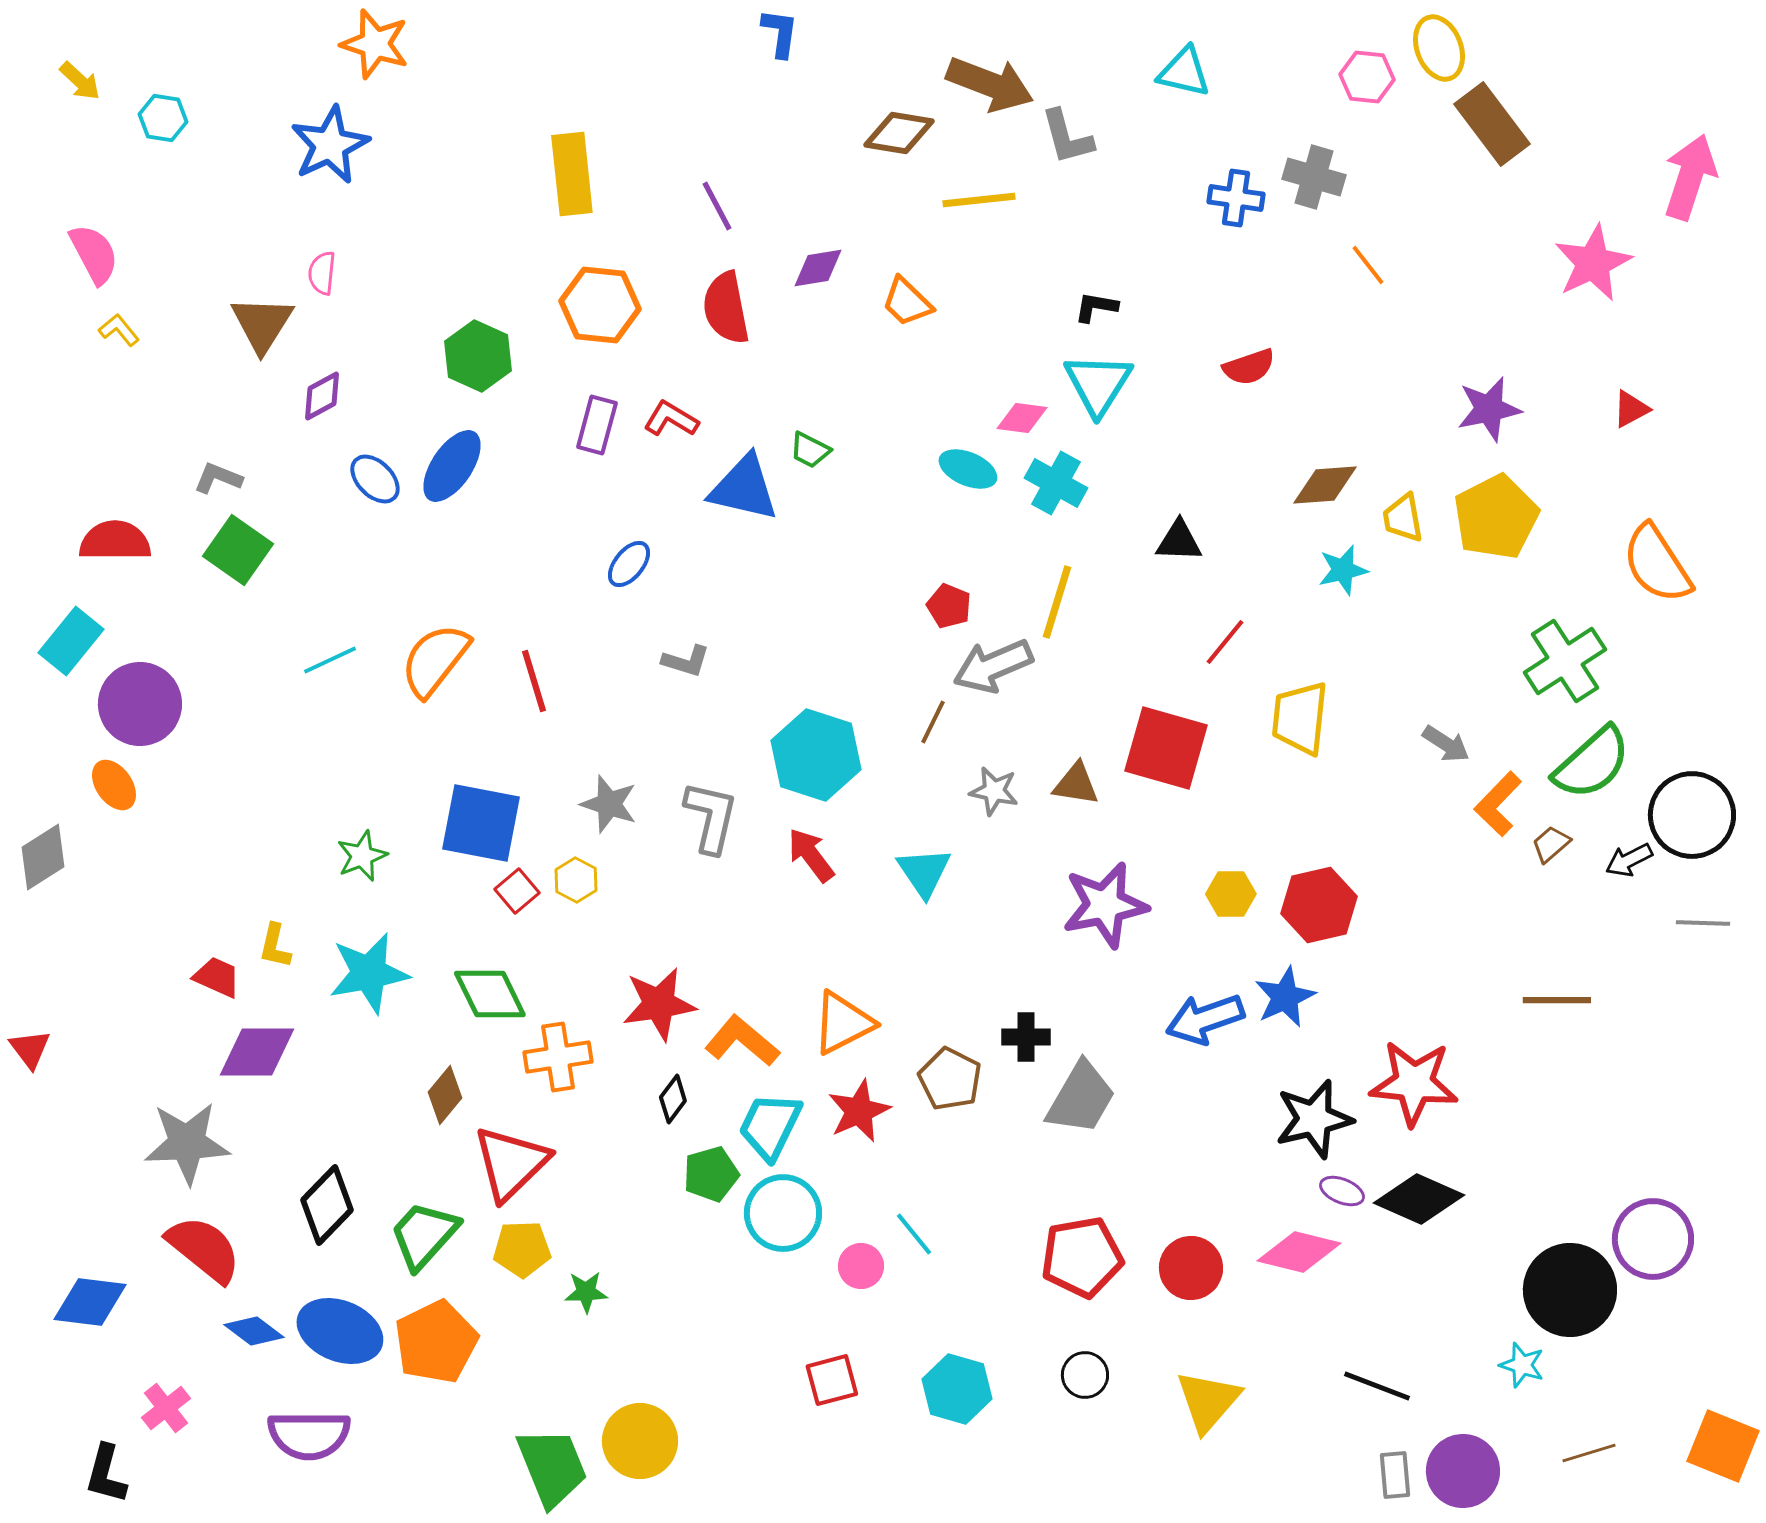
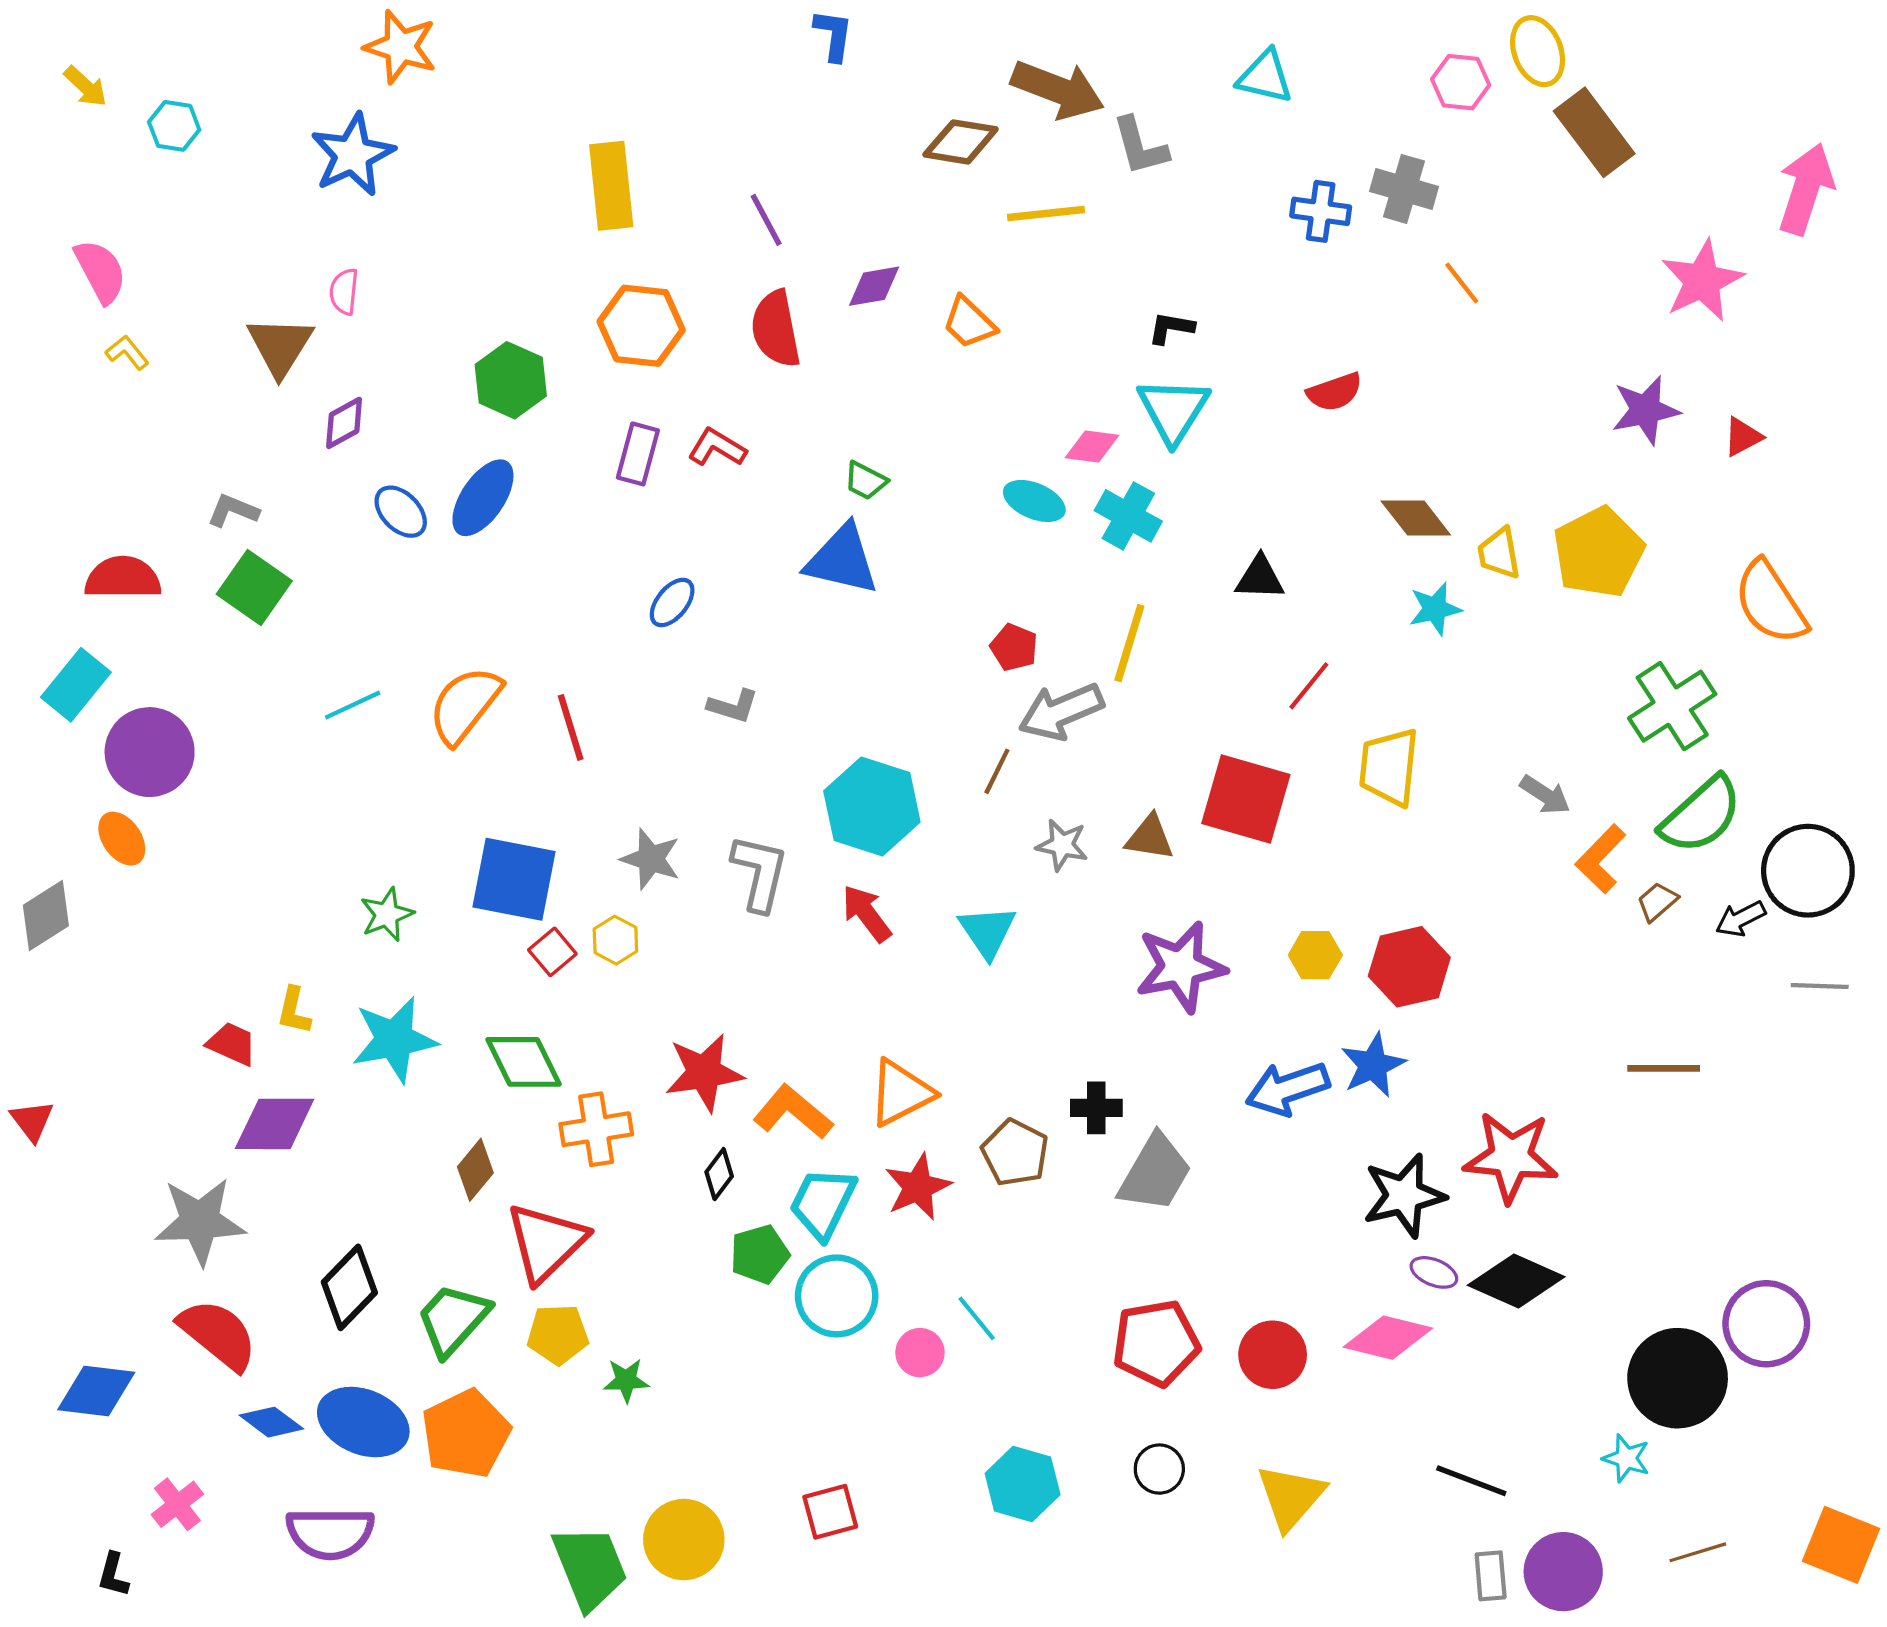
purple star: (1489, 409) -> (1645, 410), moved
brown diamond: (1325, 485) -> (1416, 518), turned 56
blue triangle: (744, 488) -> (842, 560), moved
red square: (832, 1380) -> (830, 1512), moved
black L-shape: (106, 1474) -> (113, 1575), size x0.7

